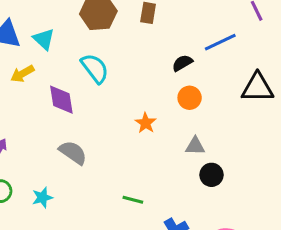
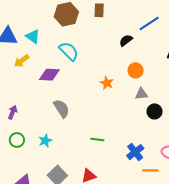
orange circle: (190, 98) -> (136, 70), moved
purple diamond: (61, 100) -> (49, 75), turned -70
gray semicircle: (73, 153) -> (61, 108), turned 30
green line: (133, 200) -> (97, 139), moved

